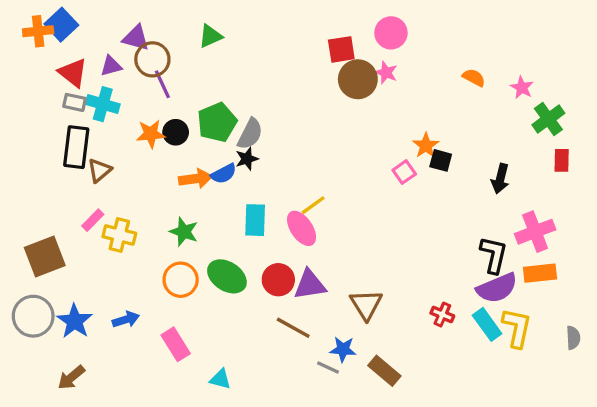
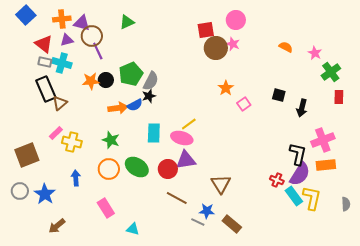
blue square: (61, 25) -> (26, 15), moved
orange cross: (38, 31) -> (62, 19), moved
orange star: (426, 146) -> (226, 88), moved
black rectangle: (76, 147) -> (46, 89), turned -30
black square: (441, 160) -> (279, 95), moved
pink ellipse: (302, 228) -> (182, 138), turned -40
purple triangle: (310, 285) -> (186, 160), moved
purple semicircle: (497, 288) -> (300, 174), turned -35
red cross: (442, 314) -> (277, 180), moved
gray circle: (33, 316) -> (20, 191), size x0.7
blue arrow: (126, 319) -> (76, 178), moved, turned -77
brown arrow: (71, 377) -> (57, 226), moved

